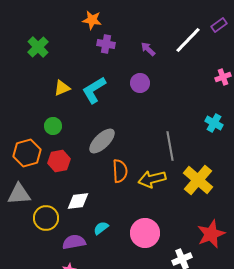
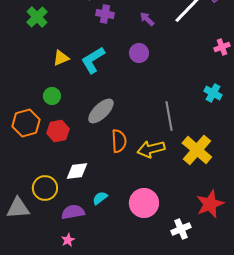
gray triangle: (19, 194) -> (18, 208), moved

